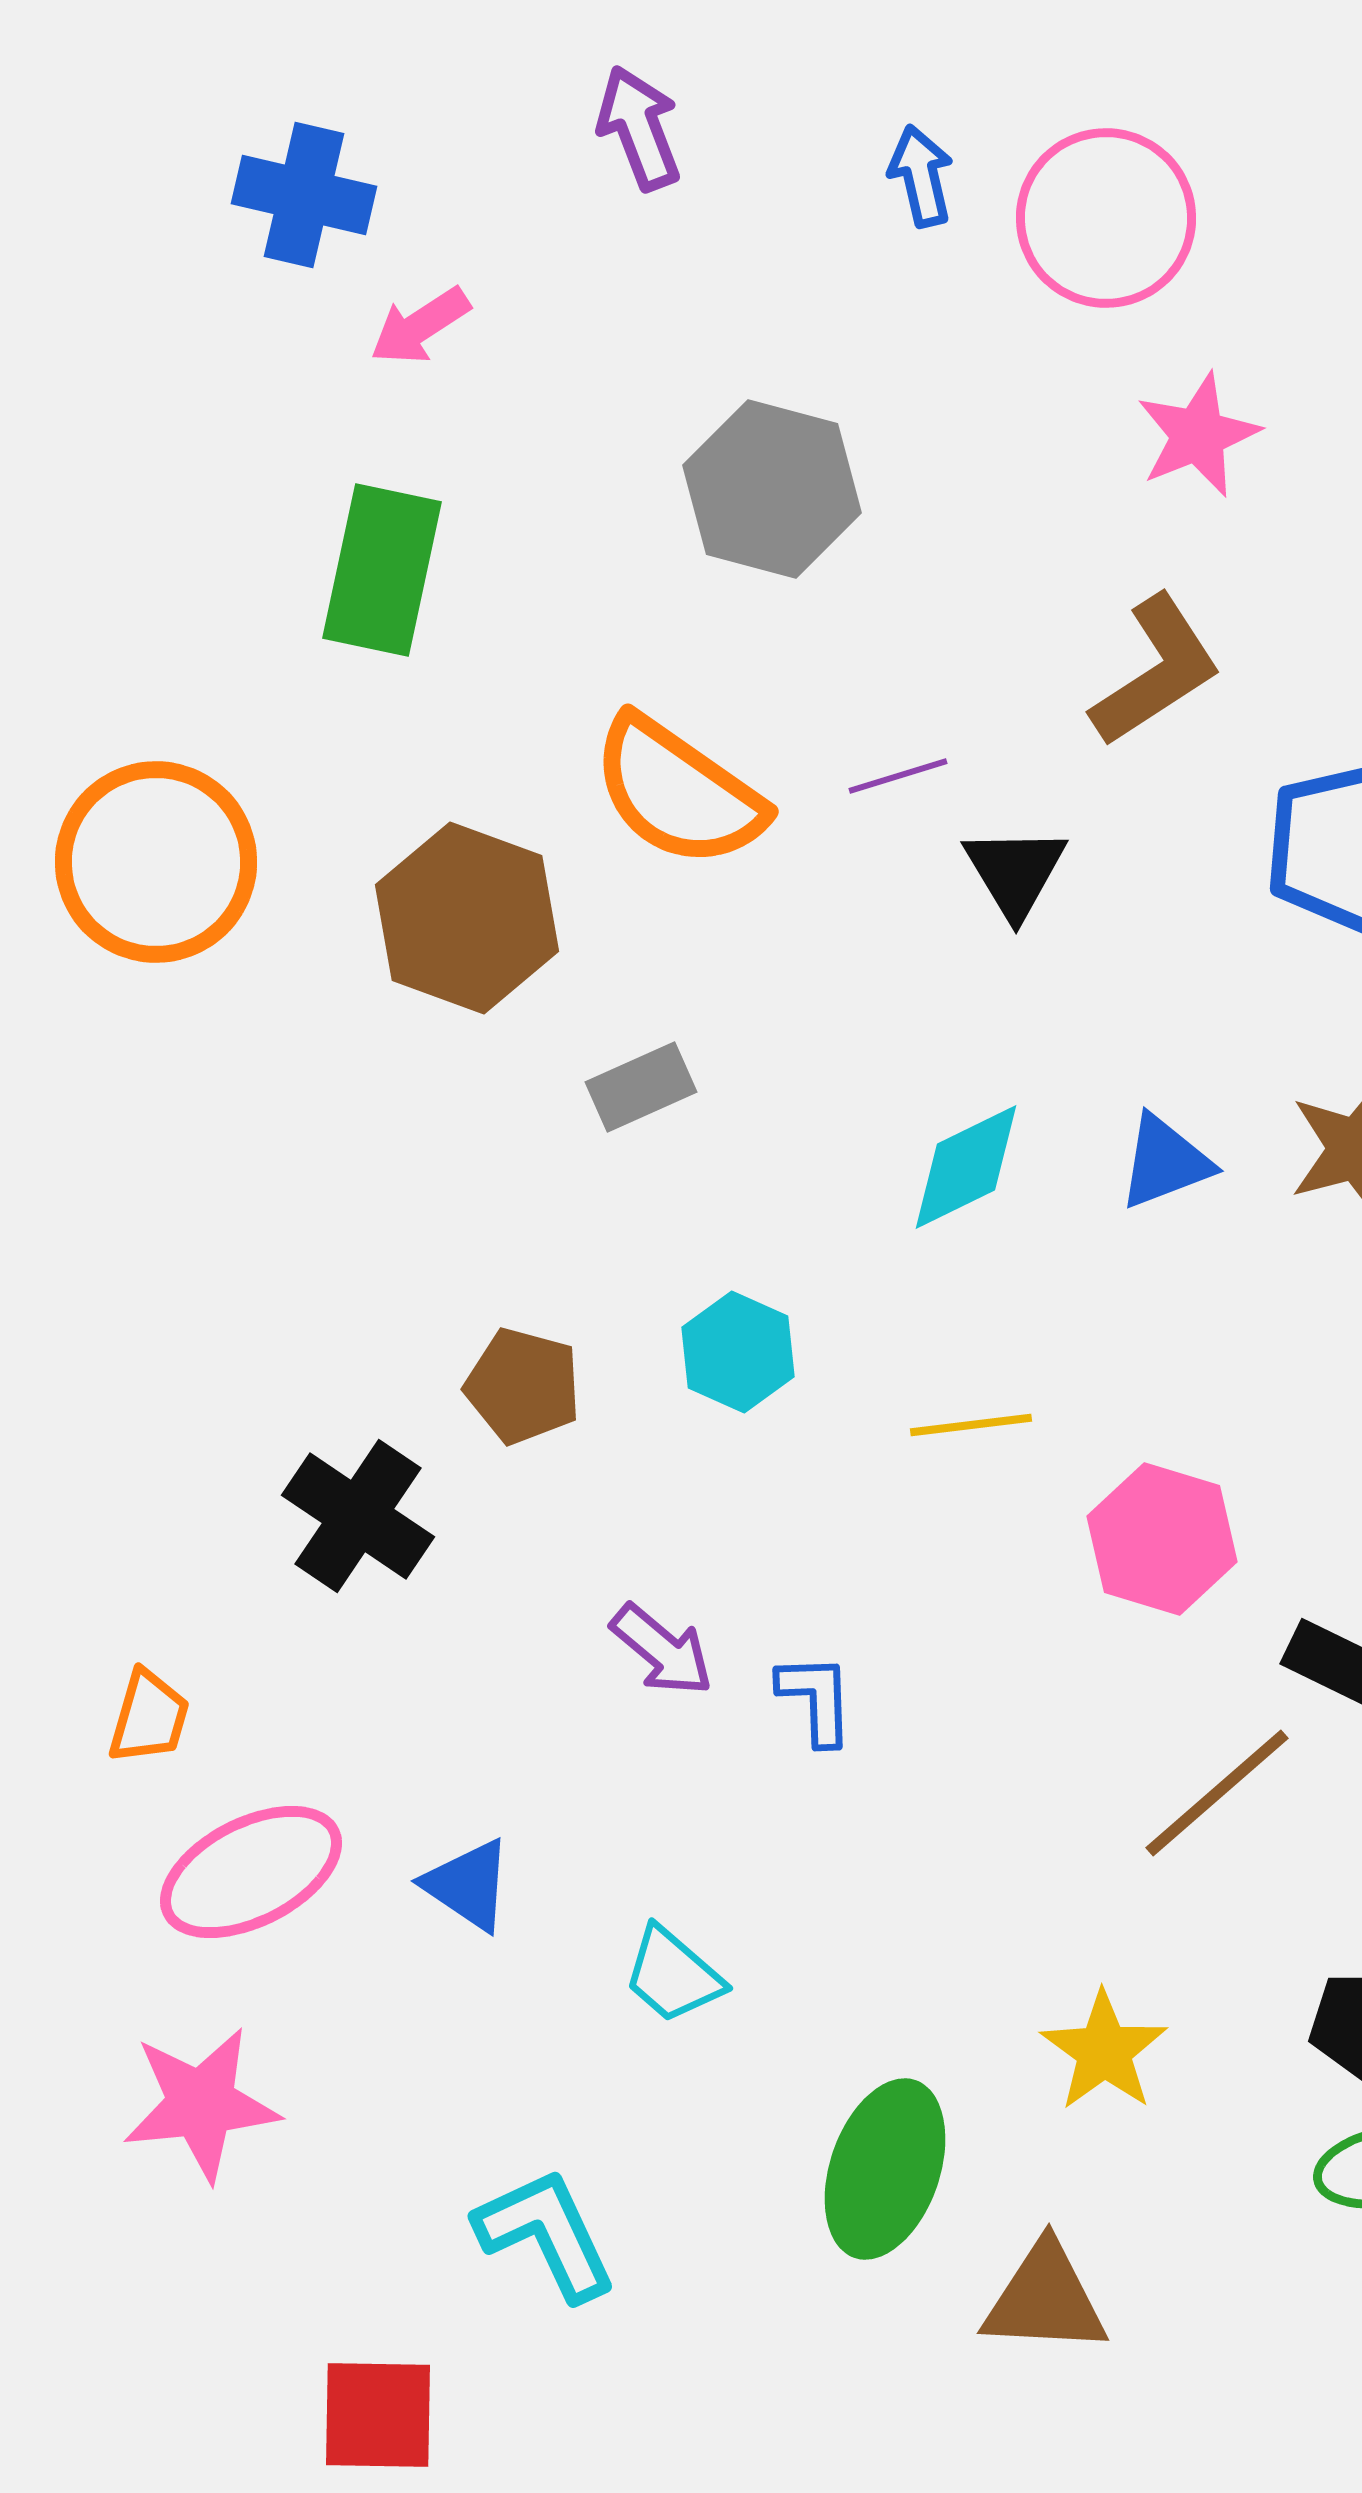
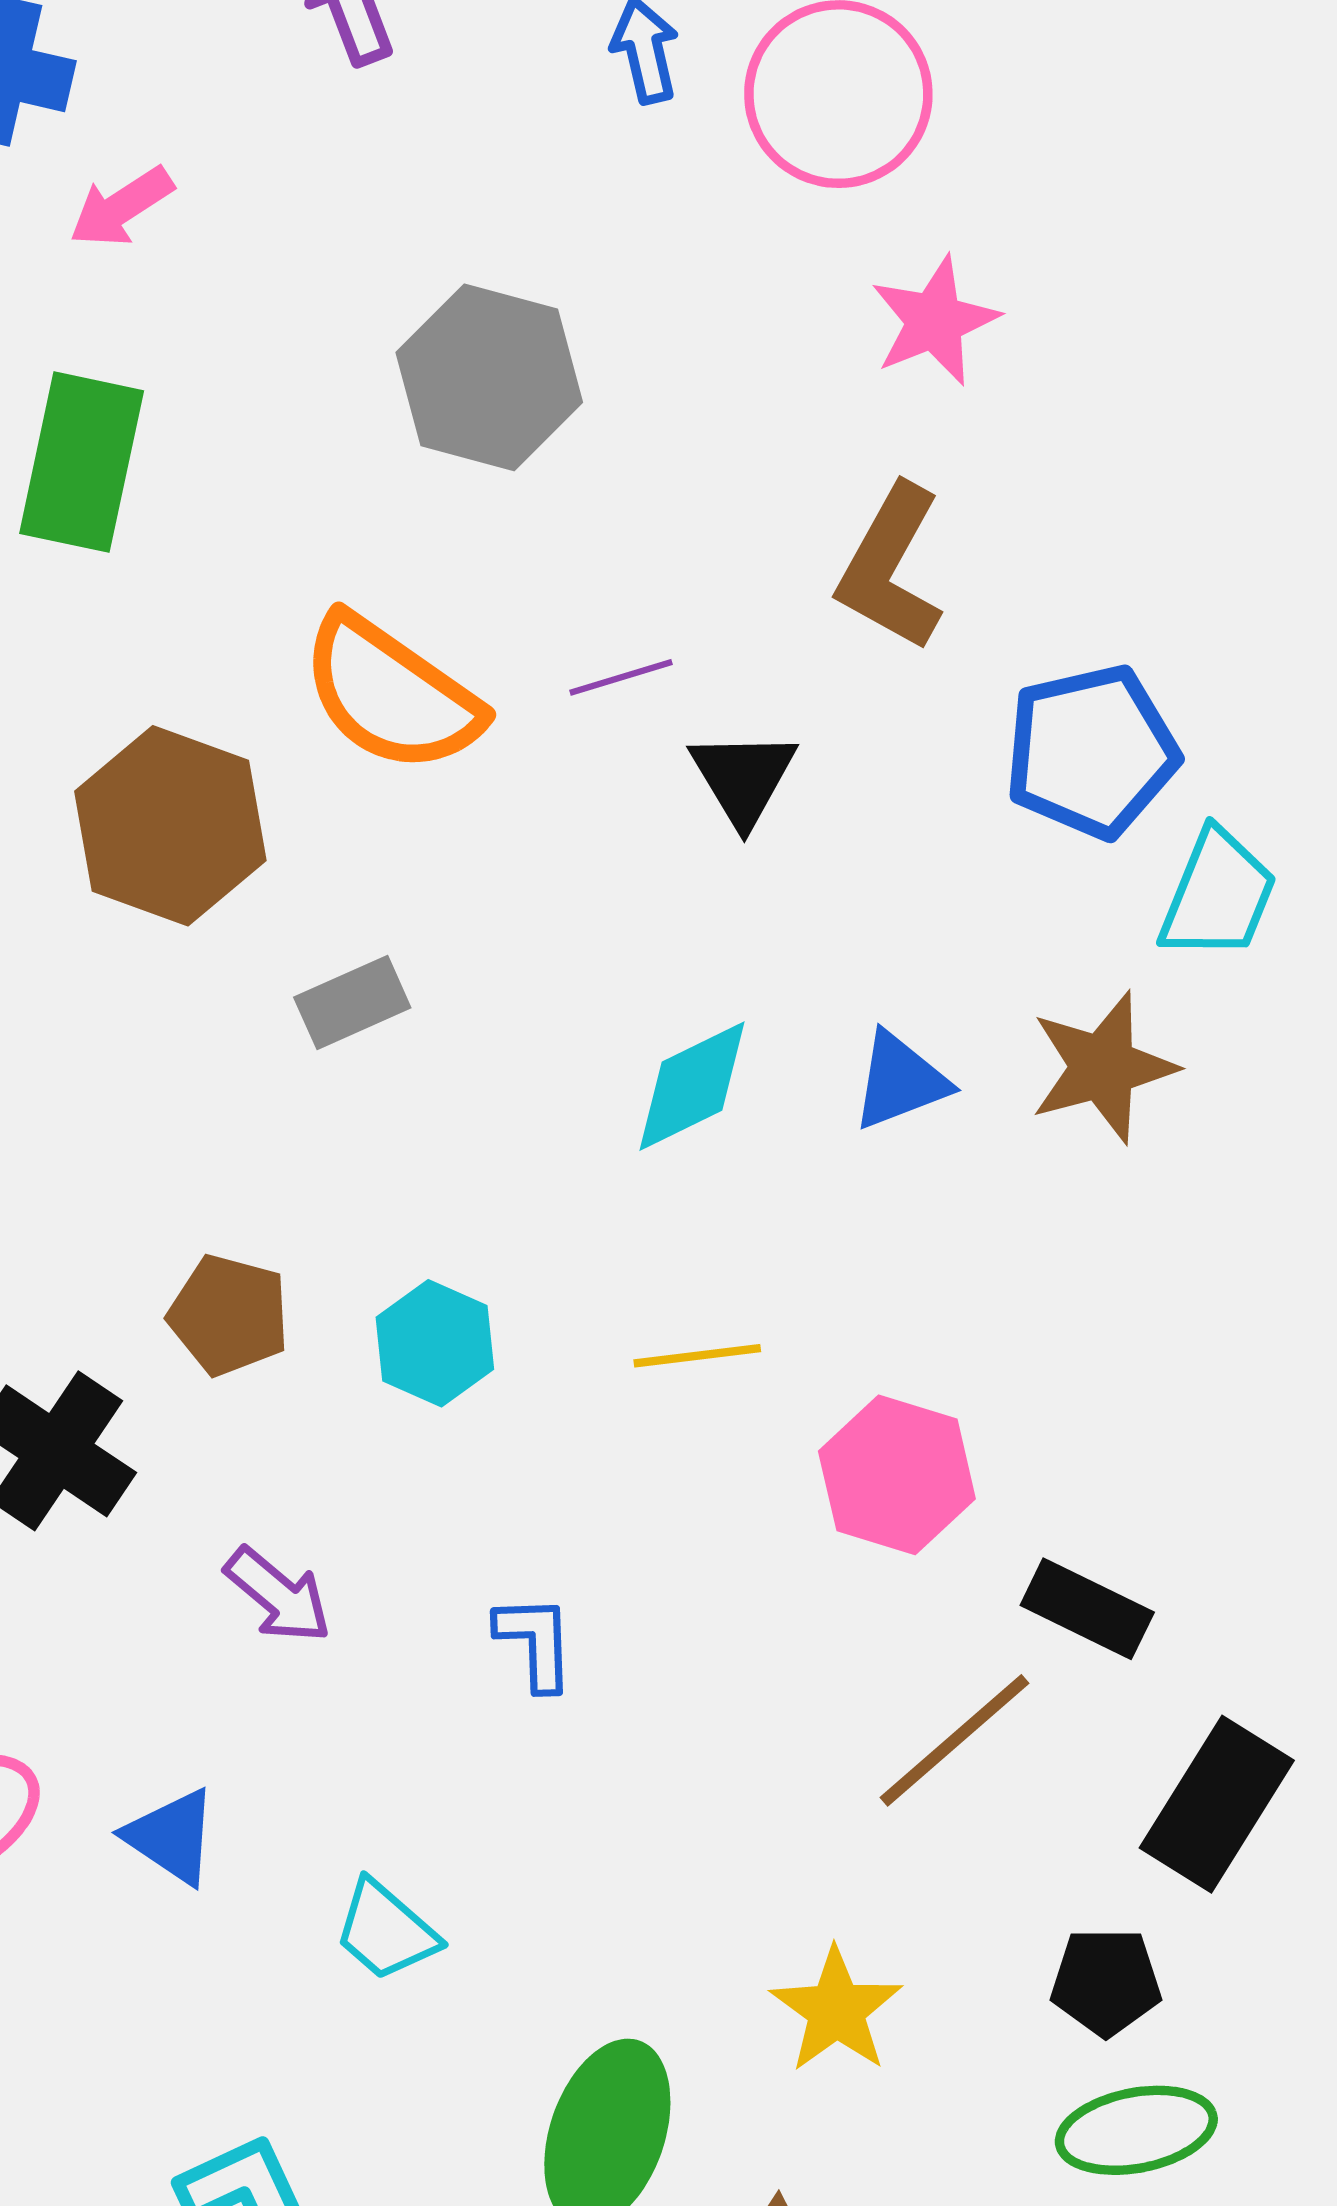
brown L-shape: (1156, 671) -> (891, 568), turned 152
cyan hexagon: (738, 1352) -> (435, 1343), moved
purple arrow: (662, 1650) -> (278, 1595), moved

